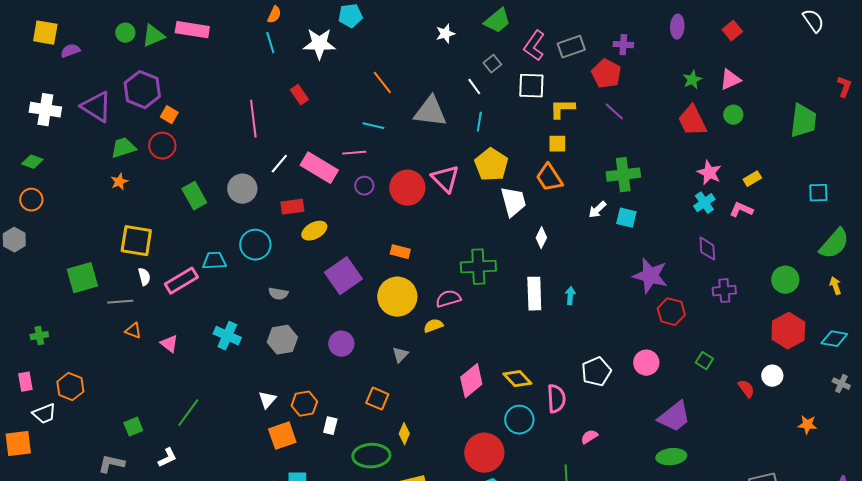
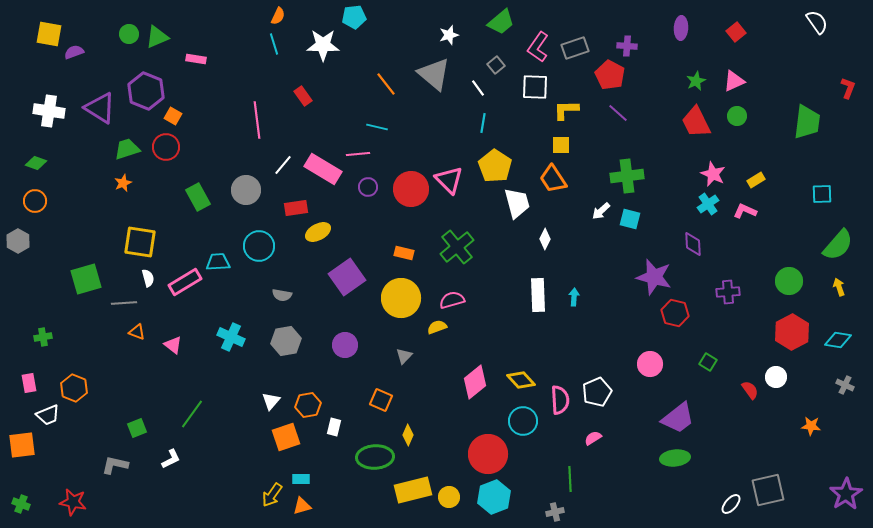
pink rectangle: (192, 30) -> (196, 59), moved, size x0.6
gray triangle: (430, 112) -> (434, 74), moved, turned 33
purple diamond: (707, 249) -> (693, 244), moved
green cross: (478, 267) -> (457, 247), moved, turned -36
white pentagon: (596, 372) -> (597, 392), moved

